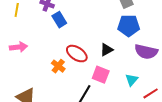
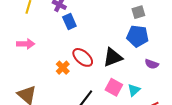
black triangle: (107, 50) -> (113, 57), size x1.5
purple semicircle: (146, 52) -> (152, 64), size x0.6
pink square: (101, 75) -> (114, 87), moved

